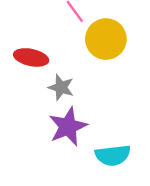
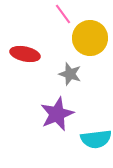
gray star: (61, 87) -> (70, 74), moved

